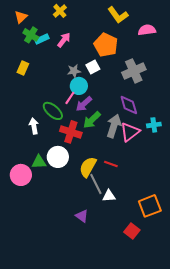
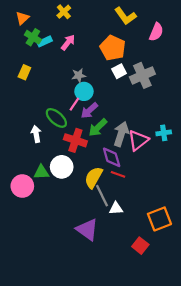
pink semicircle: (147, 30) -> (156, 32), turned 120
white square: (93, 67) -> (119, 71), moved
purple diamond: (129, 105) -> (112, 157), moved
purple triangle: (82, 216) -> (87, 230), size x1.6

